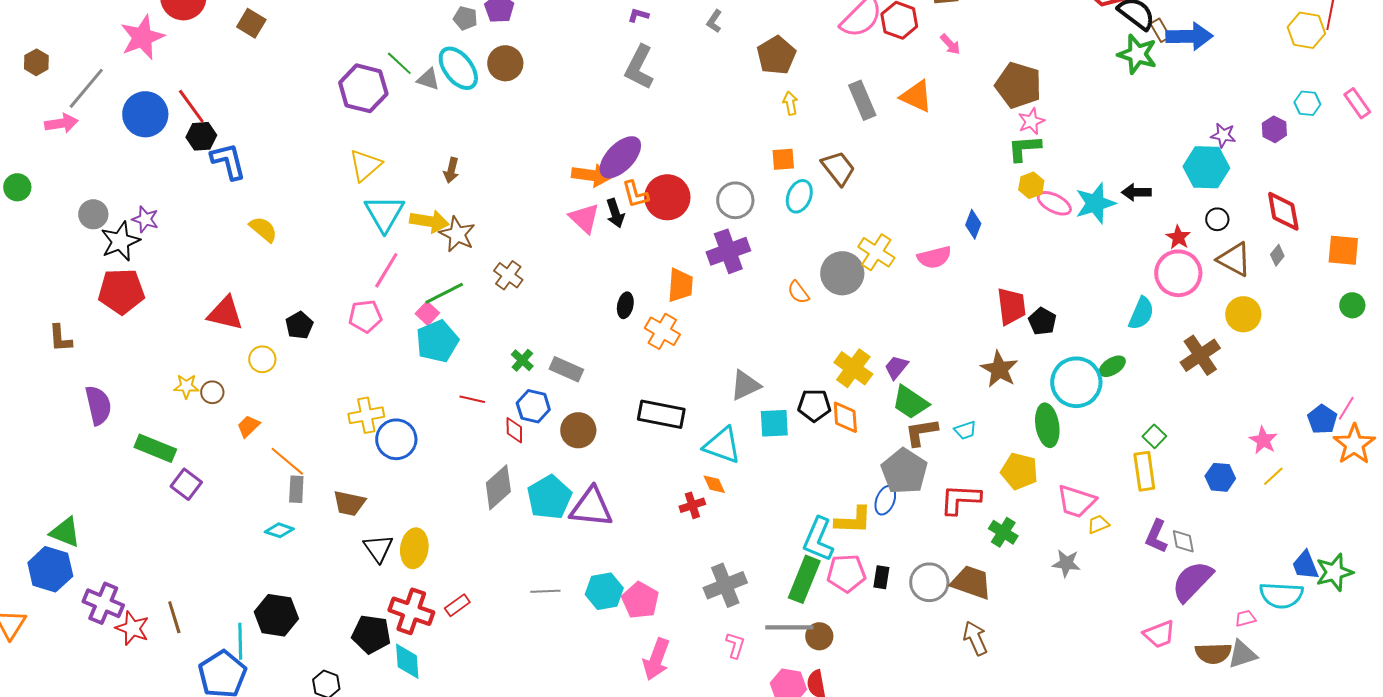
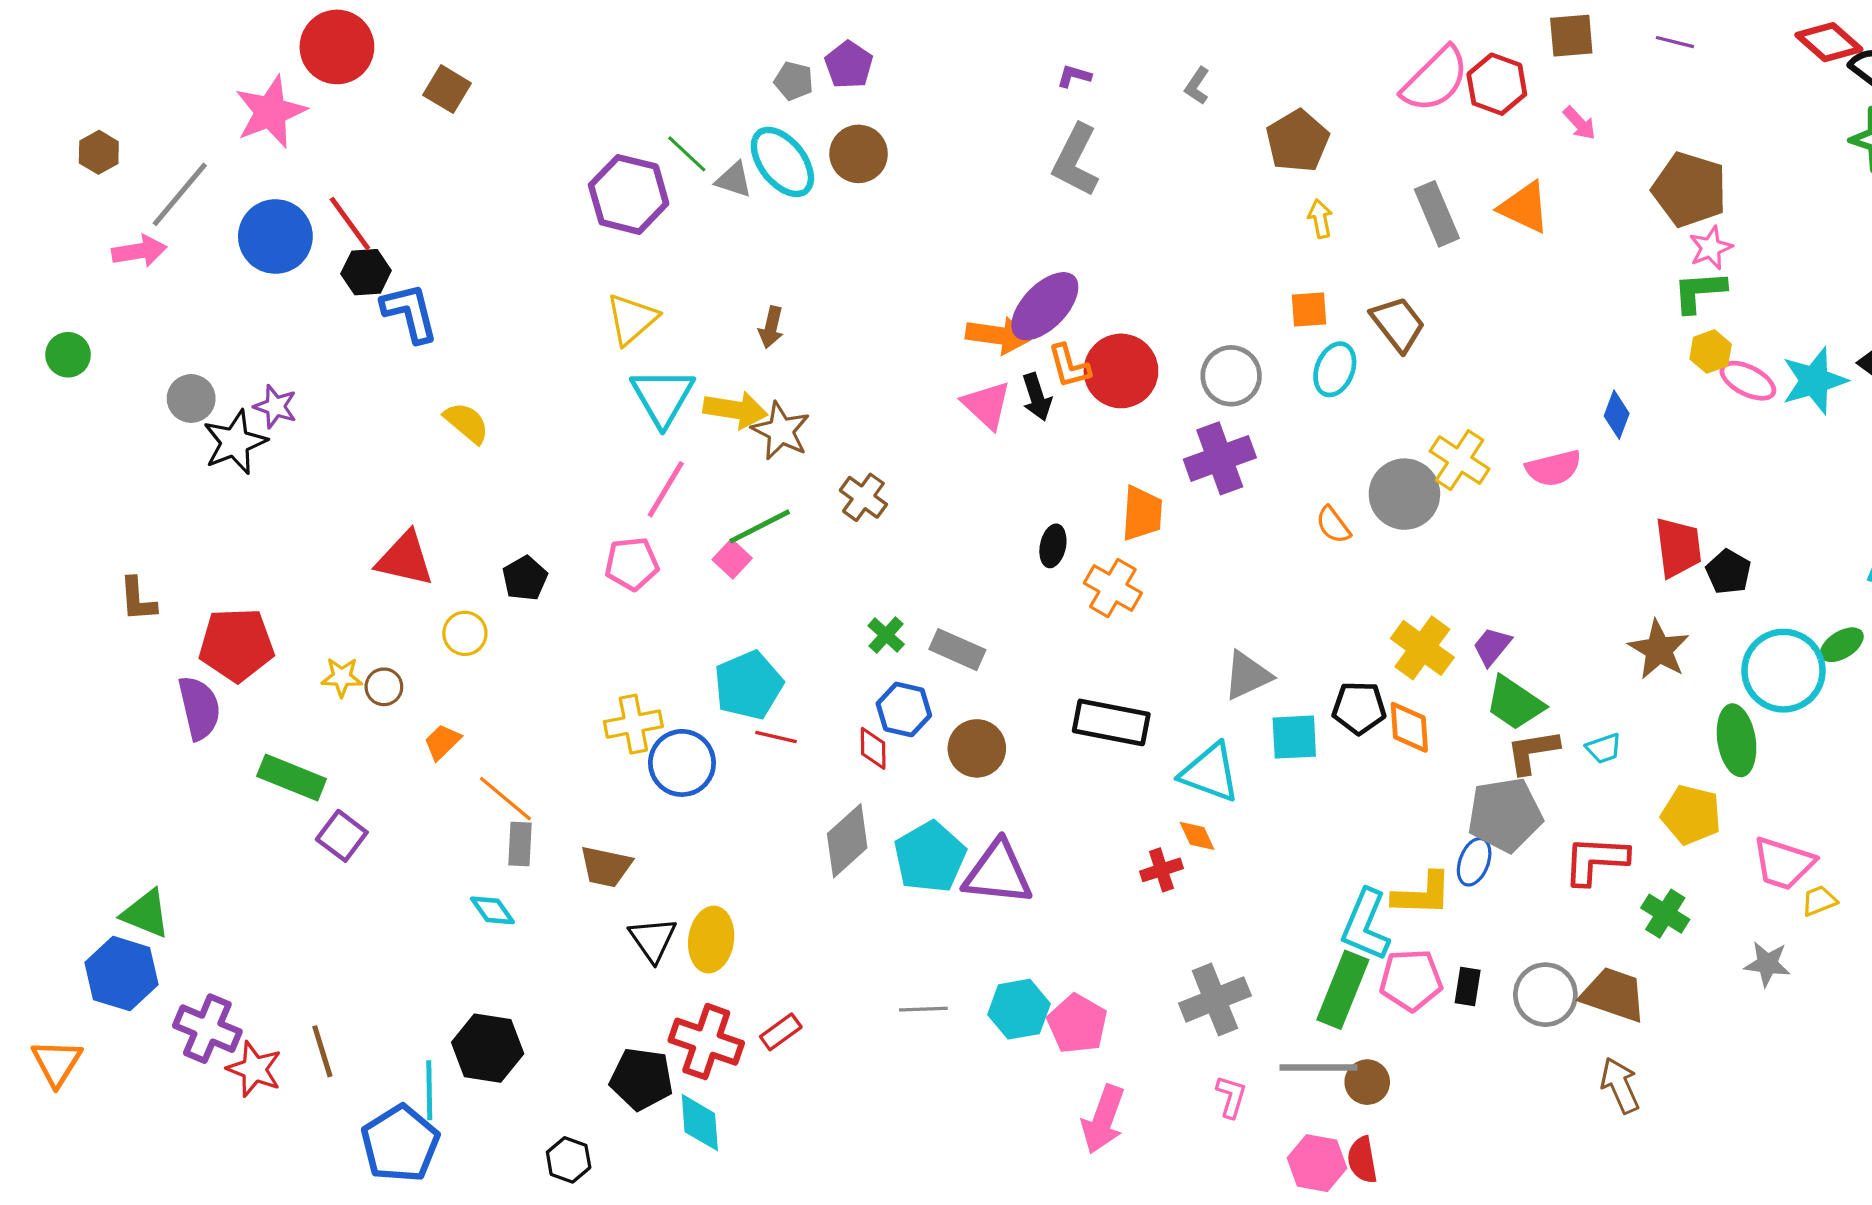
red pentagon: (121, 291) -> (237, 645), moved
cyan pentagon: (437, 341) -> (748, 685), moved
red line: (472, 399) -> (776, 737), moved
gray pentagon: (904, 471) -> (1505, 815), turned 30
cyan diamond: (279, 530) -> (492, 910), turned 36

